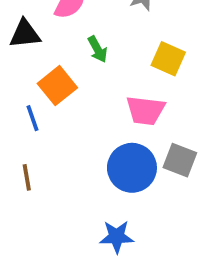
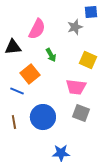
blue line: (33, 118) -> (17, 91), turned -48
gray square: (180, 160) -> (81, 113), moved
blue circle: (132, 168) -> (43, 117), moved

